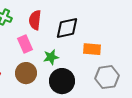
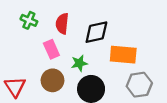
orange rectangle: (92, 49) -> (123, 55), size x1.4

